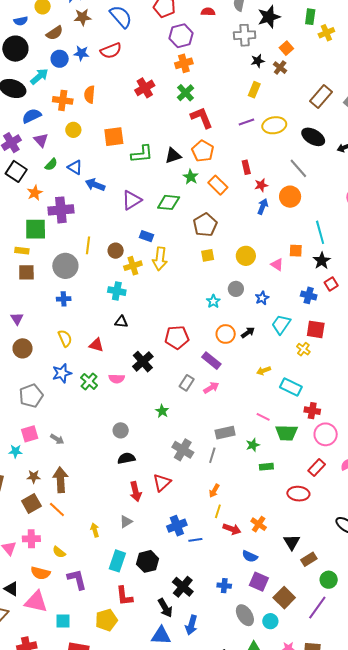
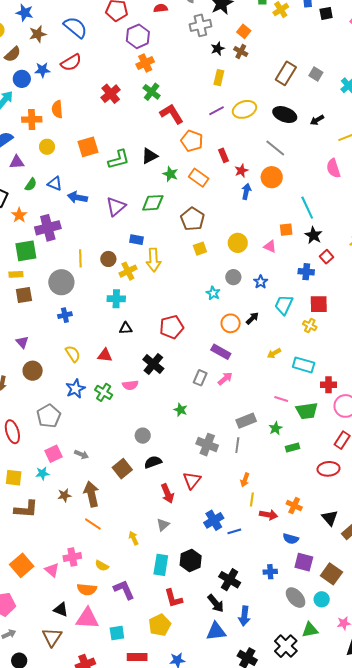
purple triangle: (41, 140) -> (17, 162), turned -42
orange pentagon: (203, 151) -> (192, 141), moved
red pentagon: (177, 337) -> (172, 327), moved
brown square: (31, 504) -> (122, 469), moved

